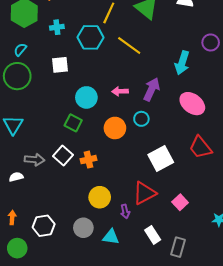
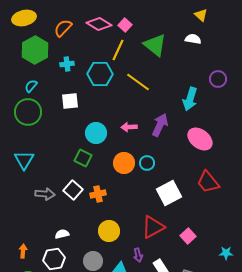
cyan circle: (141, 119) -> (147, 163), moved
white semicircle: (16, 177) -> (62, 234), moved
purple arrow: (125, 211) -> (138, 255), moved

